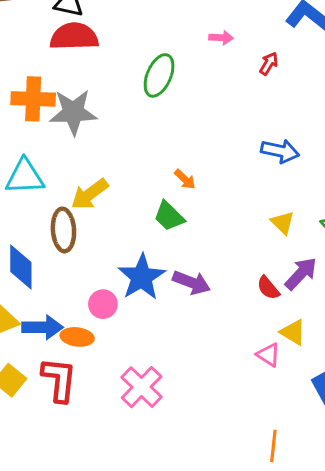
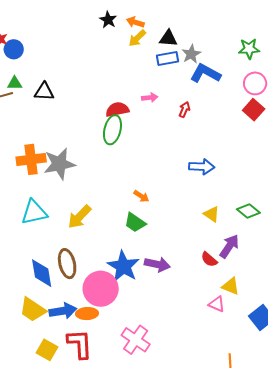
red semicircle: (74, 36) -> (117, 109), moved, size x0.7
brown ellipse: (63, 230) -> (67, 264), moved
pink circle: (103, 304) -> (101, 289), size x1.8

